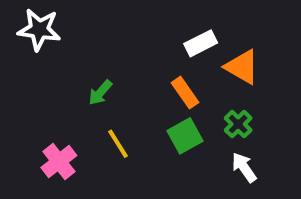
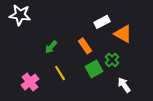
orange rectangle: (185, 93) -> (85, 46), moved
green cross: (238, 124) -> (112, 60), moved

